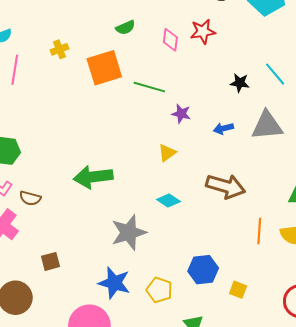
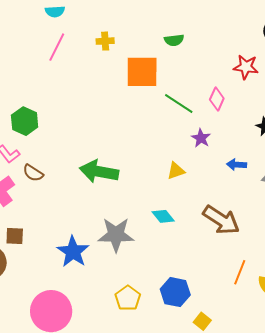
pink diamond: (170, 40) -> (217, 99), moved
brown square: (50, 261) -> (15, 236), moved
blue star: (114, 283) -> (73, 252), moved

